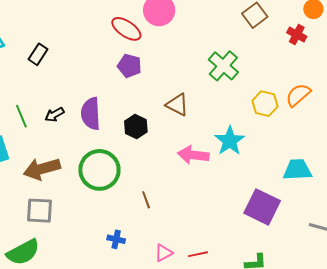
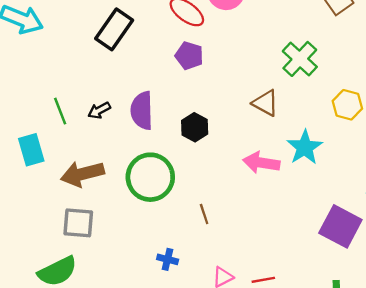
black rectangle: (38, 54) -> (114, 29), moved, size x1.6
brown triangle: (177, 105) -> (265, 103), moved

